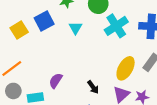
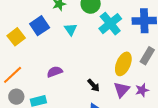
purple semicircle: (56, 81) -> (55, 72), moved, turned 42

